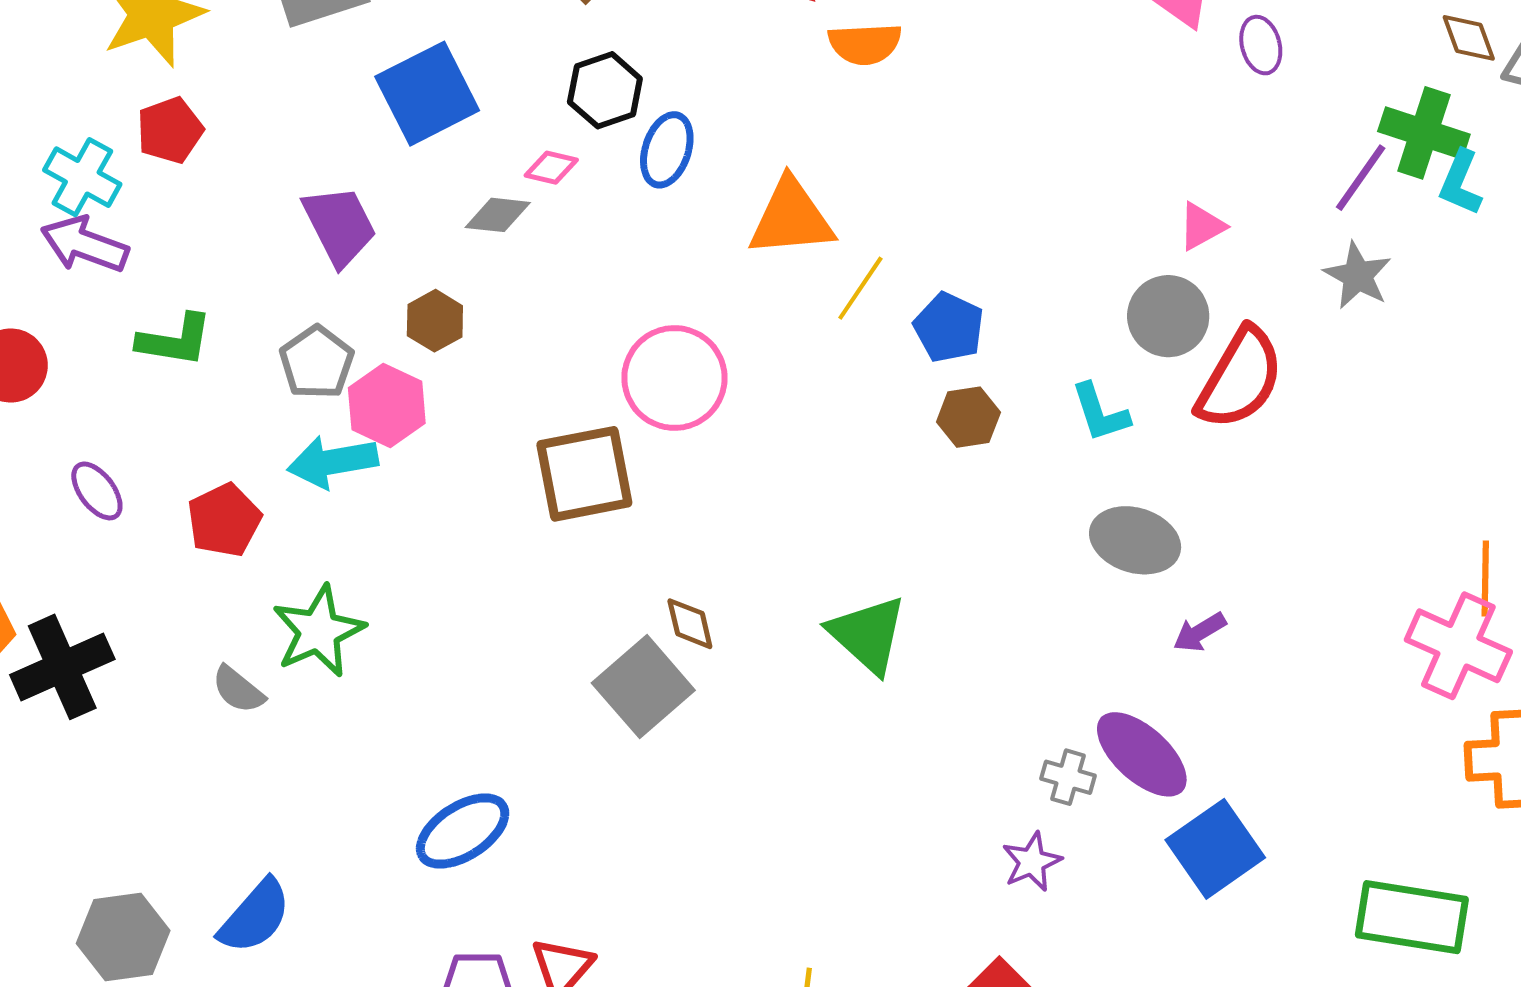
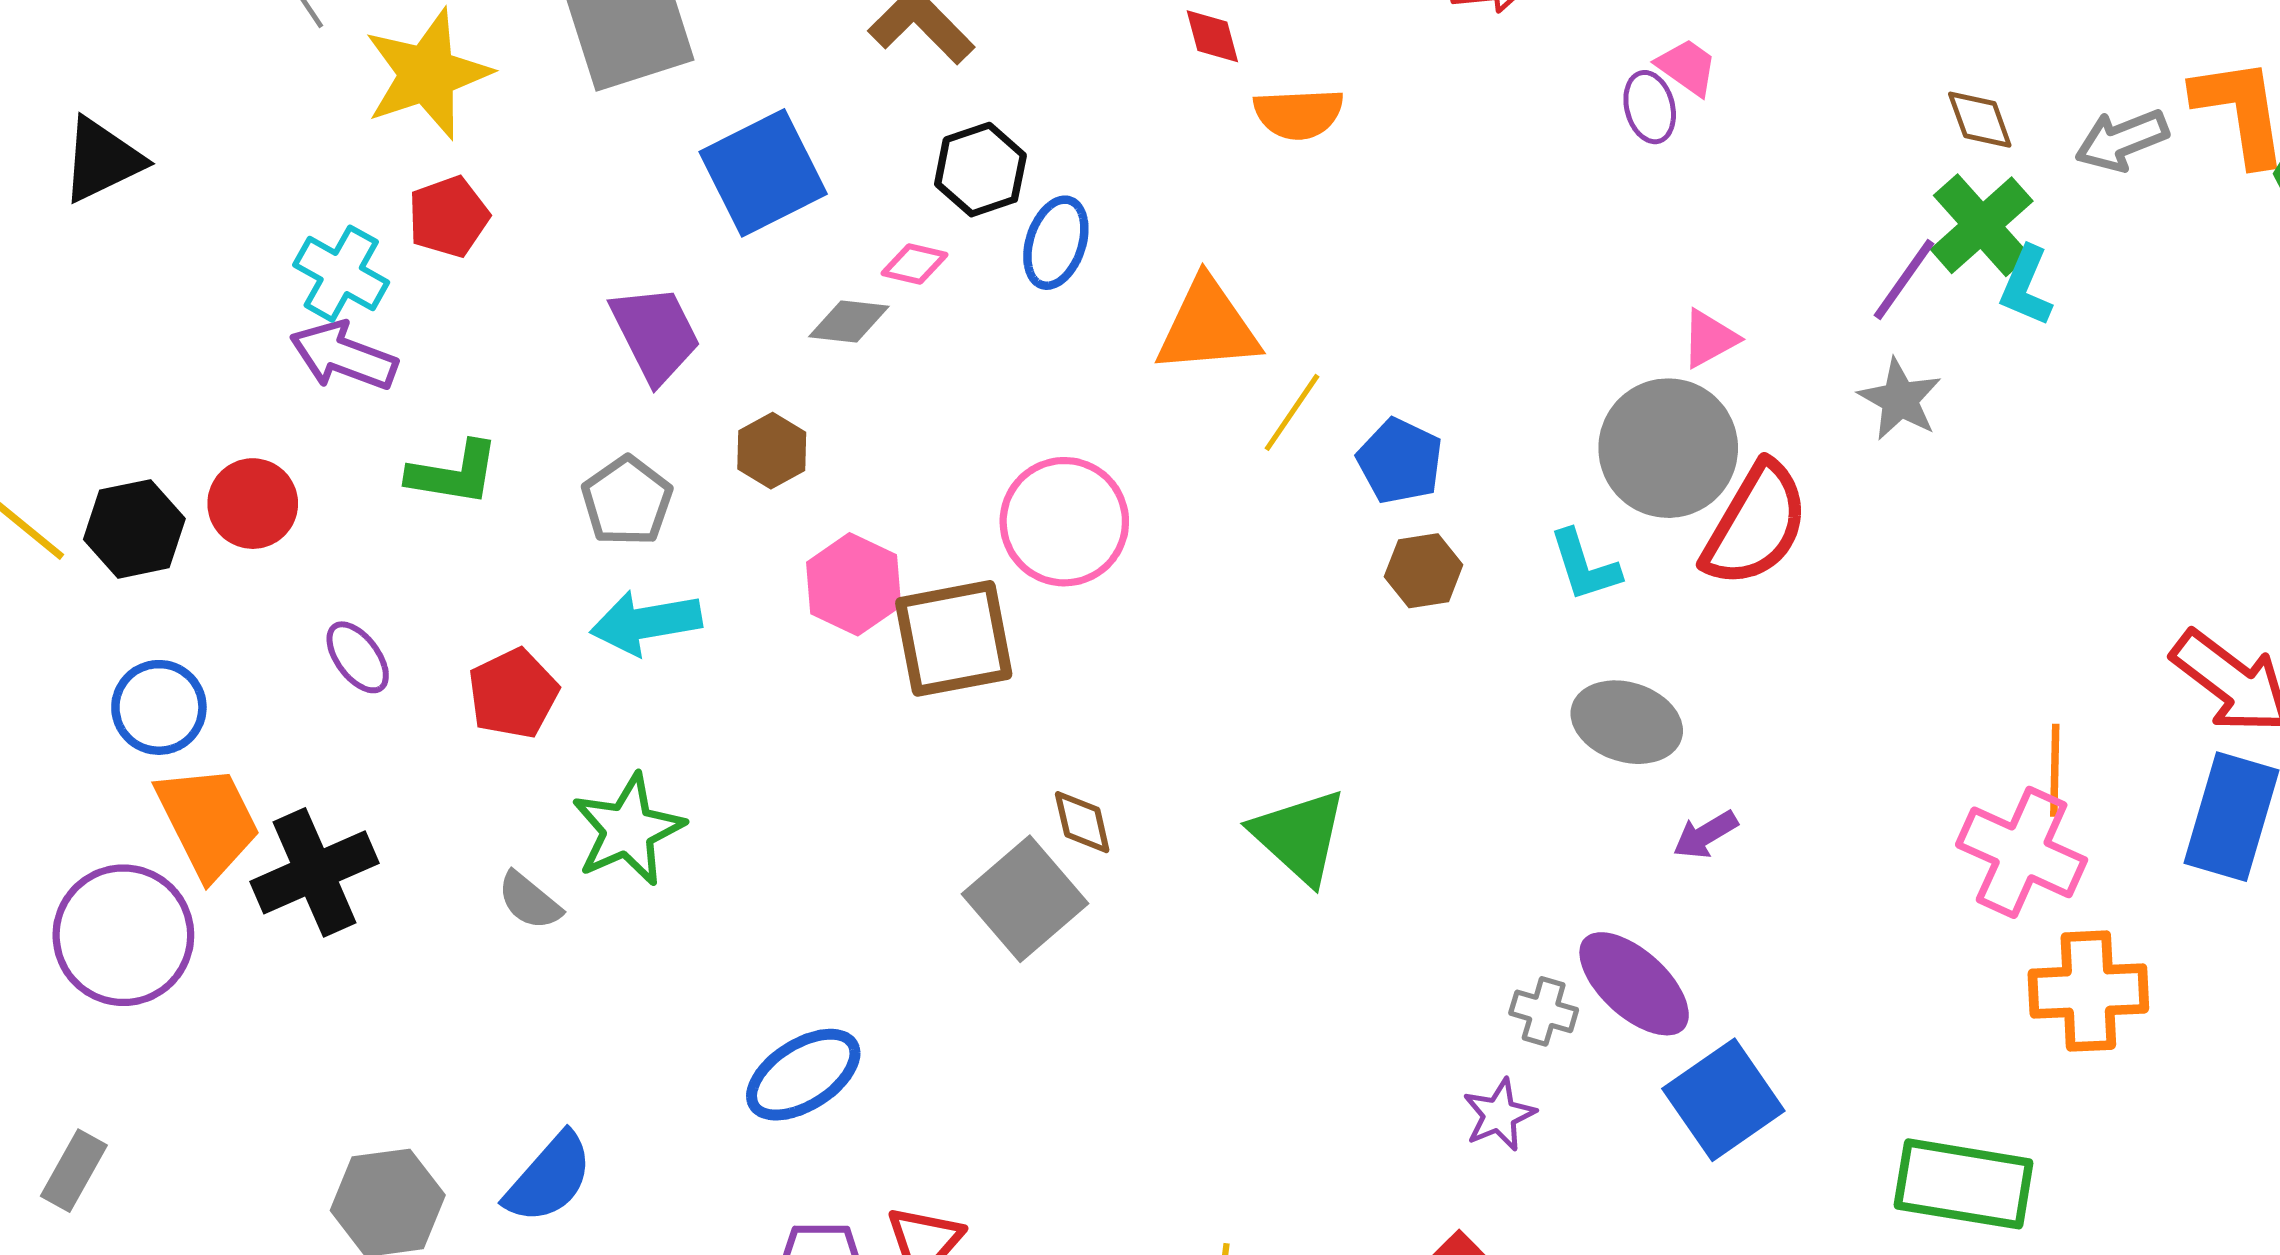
brown diamond: (1469, 38) -> (1980, 120), moved
purple ellipse: (1261, 45) -> (1650, 107), moved
green cross: (1424, 133) -> (1982, 225), turned 30
gray circle: (1168, 316) -> (1668, 448), size x1.4
pink hexagon: (387, 405) -> (854, 584), moved

